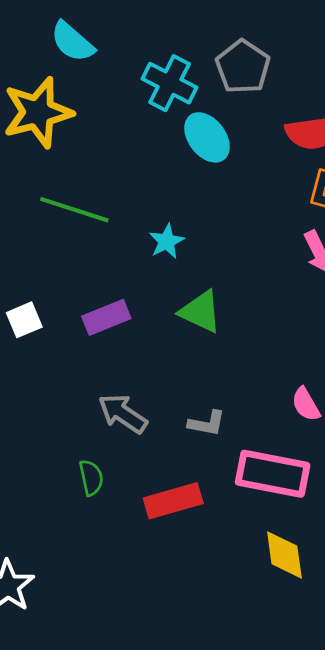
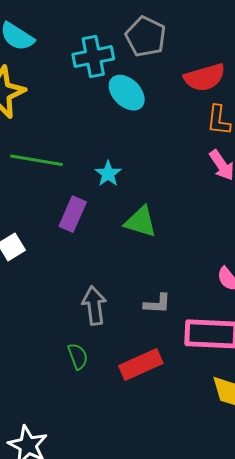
cyan cross: (170, 83) -> (93, 57), turned -30
purple rectangle: (106, 317) -> (73, 214), moved, turned -36
gray arrow: (123, 414) -> (94, 306), turned 57

